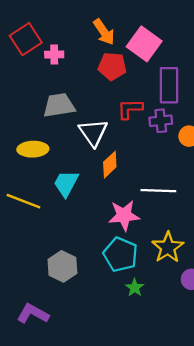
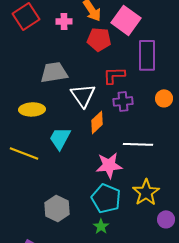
pink cross: (54, 54) -> (64, 21), moved
purple cross: (161, 121) -> (123, 101), moved
green star: (135, 288) -> (101, 226), moved

